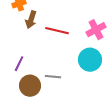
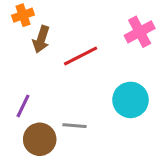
pink cross: (96, 30) -> (140, 32), moved
red line: (57, 31) -> (81, 56), turned -40

